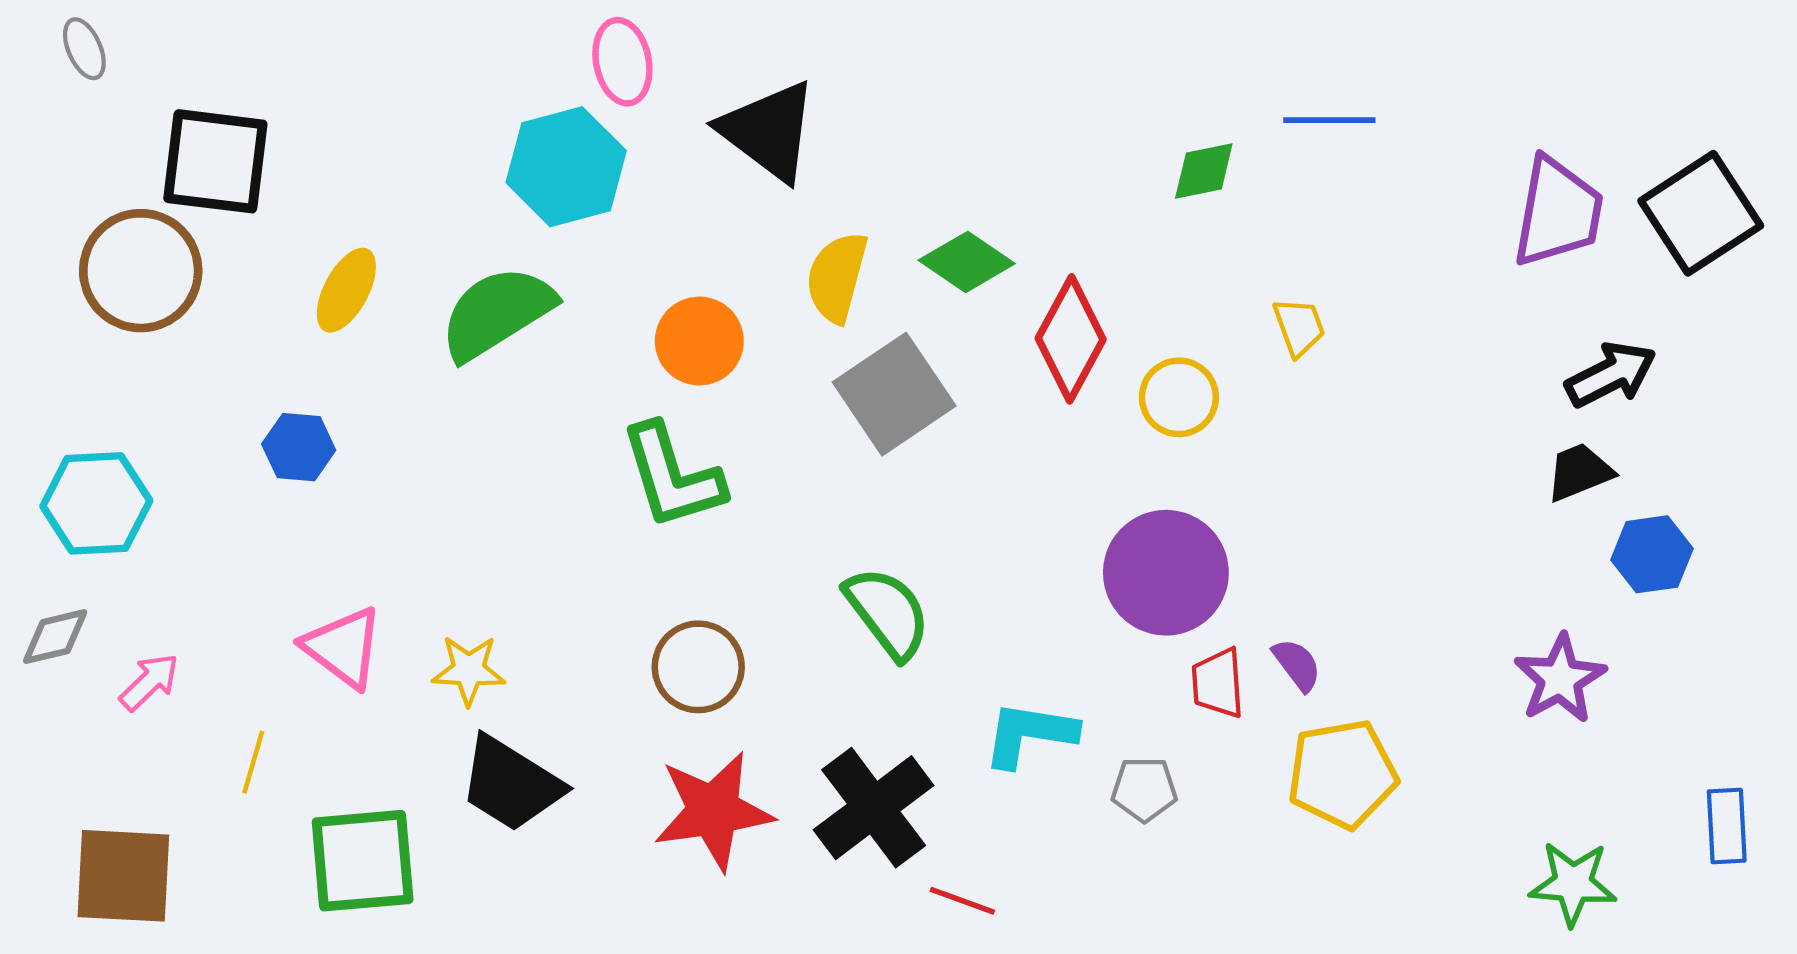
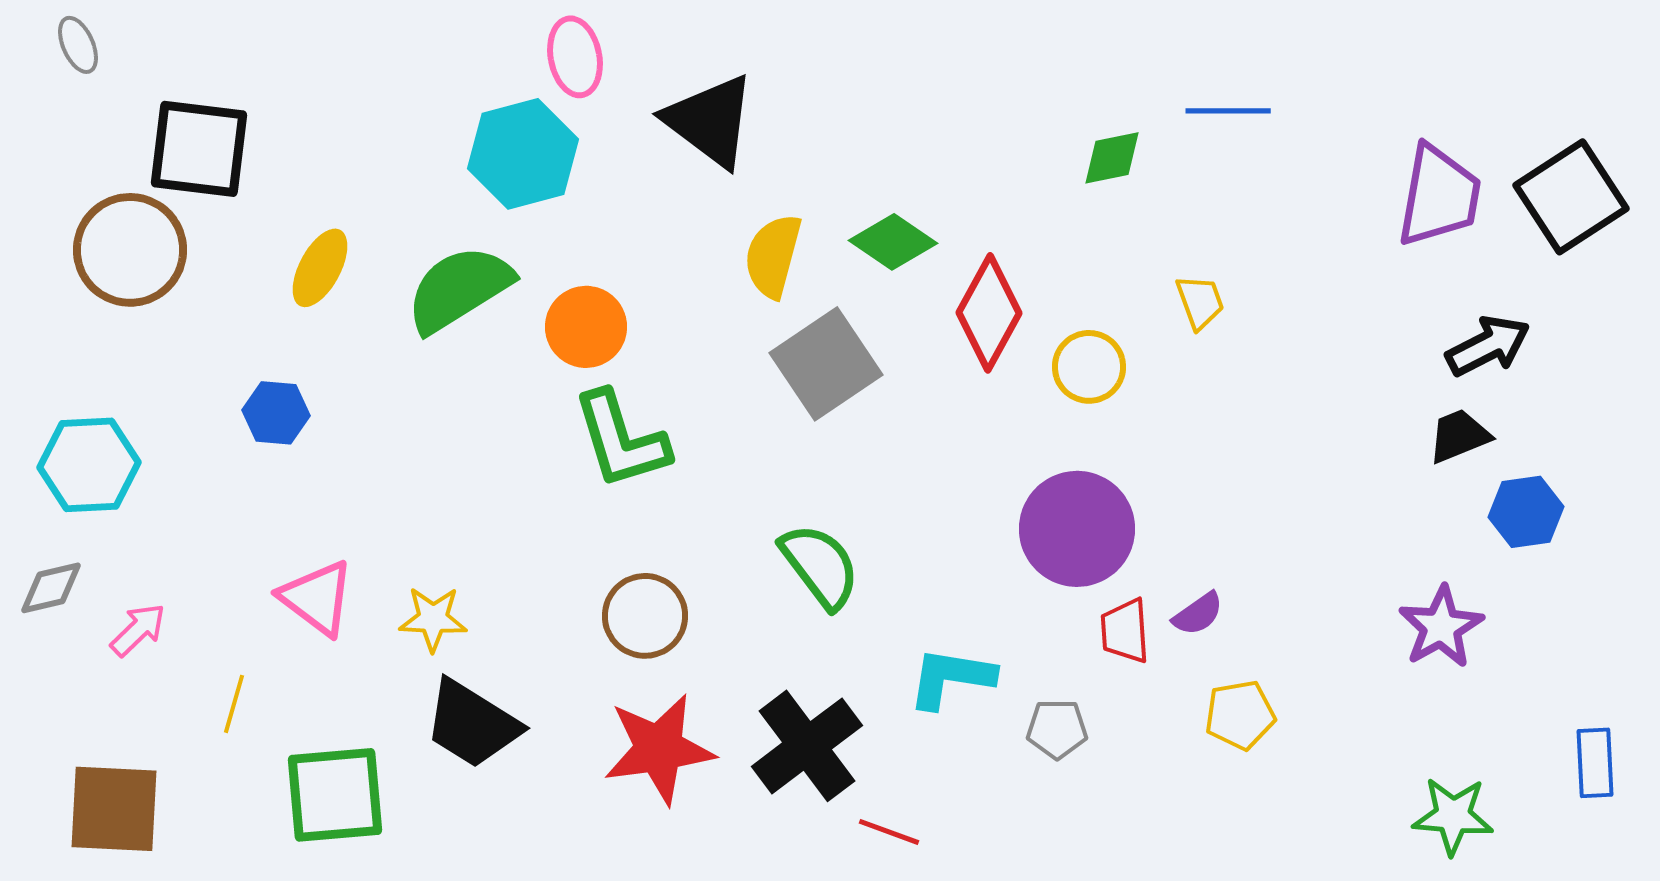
orange circle: (699, 341) -> (586, 327), moved
purple semicircle: (1297, 665) -> (1198, 614), turned 92
yellow pentagon: (1342, 774) -> (1240, 715), size x0.7

